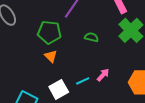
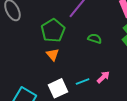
green pentagon: (49, 32) -> (53, 30), turned 30

